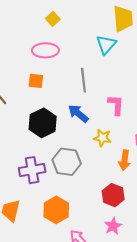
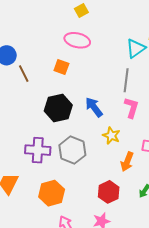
yellow square: (53, 19) -> (81, 11), moved
gray line: (83, 80) -> (126, 80), moved

